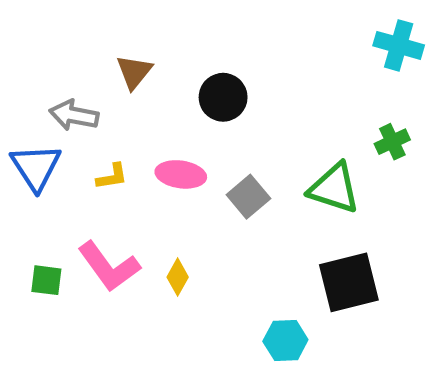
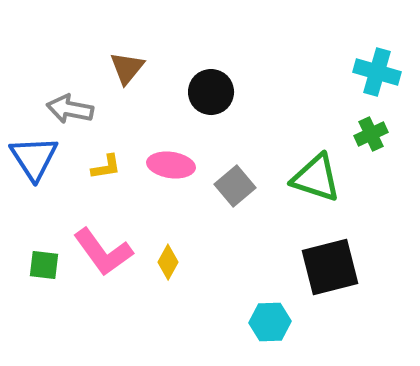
cyan cross: (399, 45) -> (377, 72), moved

